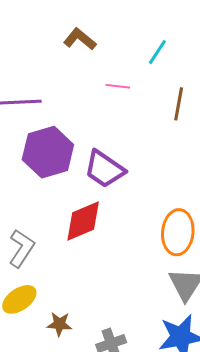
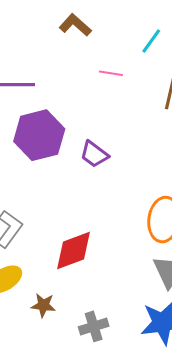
purple trapezoid: (105, 169) -> (94, 154), size x0.7
red diamond: (83, 221) -> (73, 250), moved

